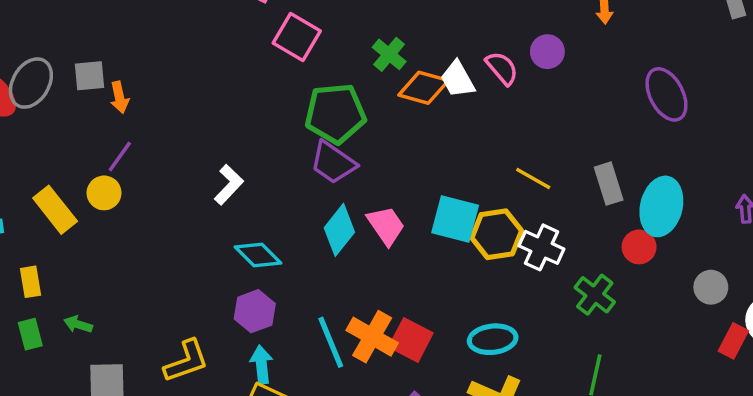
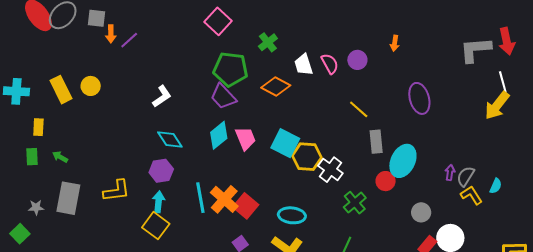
orange diamond: (424, 88) -> (276, 87), moved
purple line: (120, 157) -> (129, 40), moved
yellow line: (533, 178) -> (359, 109), moved

